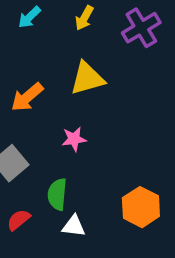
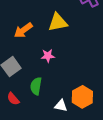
red semicircle: (19, 220) -> (13, 99), turned -96
white triangle: (74, 226) -> (61, 106), moved

